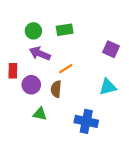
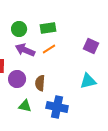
orange line: (66, 69) -> (49, 49), moved
blue cross: (86, 121) -> (57, 107), moved

